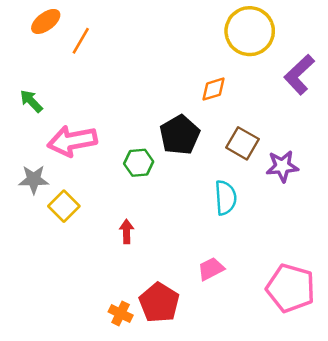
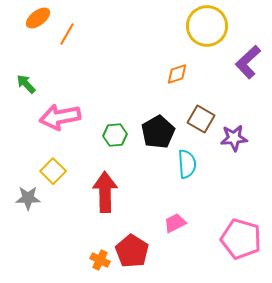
black pentagon: (180, 135) -> (158, 132), moved
gray star: (34, 180) -> (28, 198), moved
red arrow: (127, 231) -> (105, 192), size x2.0

